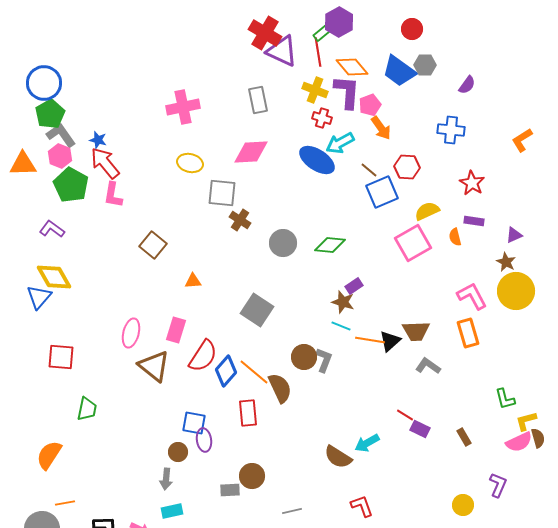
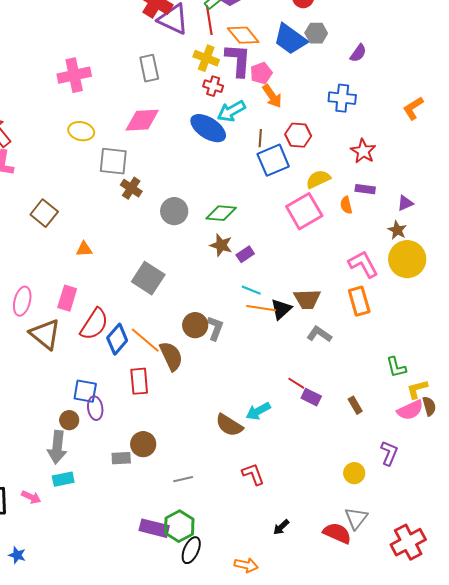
brown line: (369, 170) -> (260, 138), turned 54
brown star: (343, 302) -> (221, 245), moved
cyan line: (341, 326) -> (251, 290), moved
gray arrow: (166, 479) -> (57, 447), size x1.5

